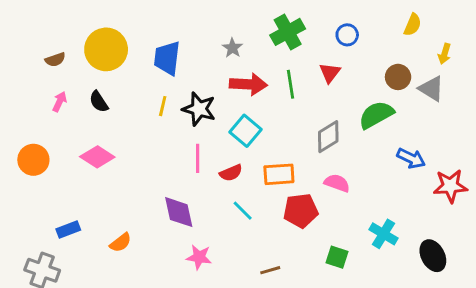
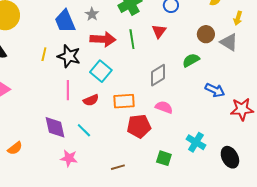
blue trapezoid: (167, 58) -> (65, 21), moved, turned -30
green semicircle: (376, 115) -> (191, 60), size x0.7
cyan line: (243, 211) -> (84, 130), moved

